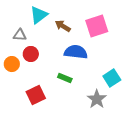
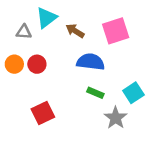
gray triangle: (20, 35) -> (24, 32), moved
orange circle: (12, 64) -> (14, 64), moved
green rectangle: (65, 78) -> (95, 93), moved

